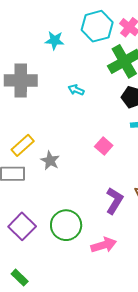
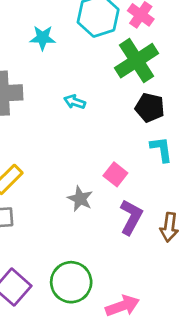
gray star: (50, 161) -> (80, 199), moved
purple L-shape: (114, 201) -> (131, 217), moved

